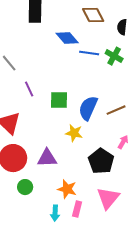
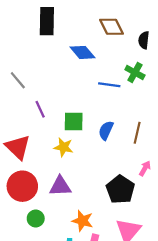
blue line: (89, 53) -> (109, 85), moved
blue semicircle: (88, 108) -> (106, 130), size x0.7
brown line: (116, 110) -> (137, 133), turned -54
yellow star: (74, 133) -> (64, 147), moved

